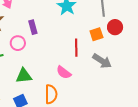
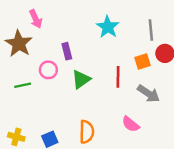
pink semicircle: (64, 72) -> (131, 124), moved
green triangle: (24, 76) -> (81, 79), moved, turned -30

